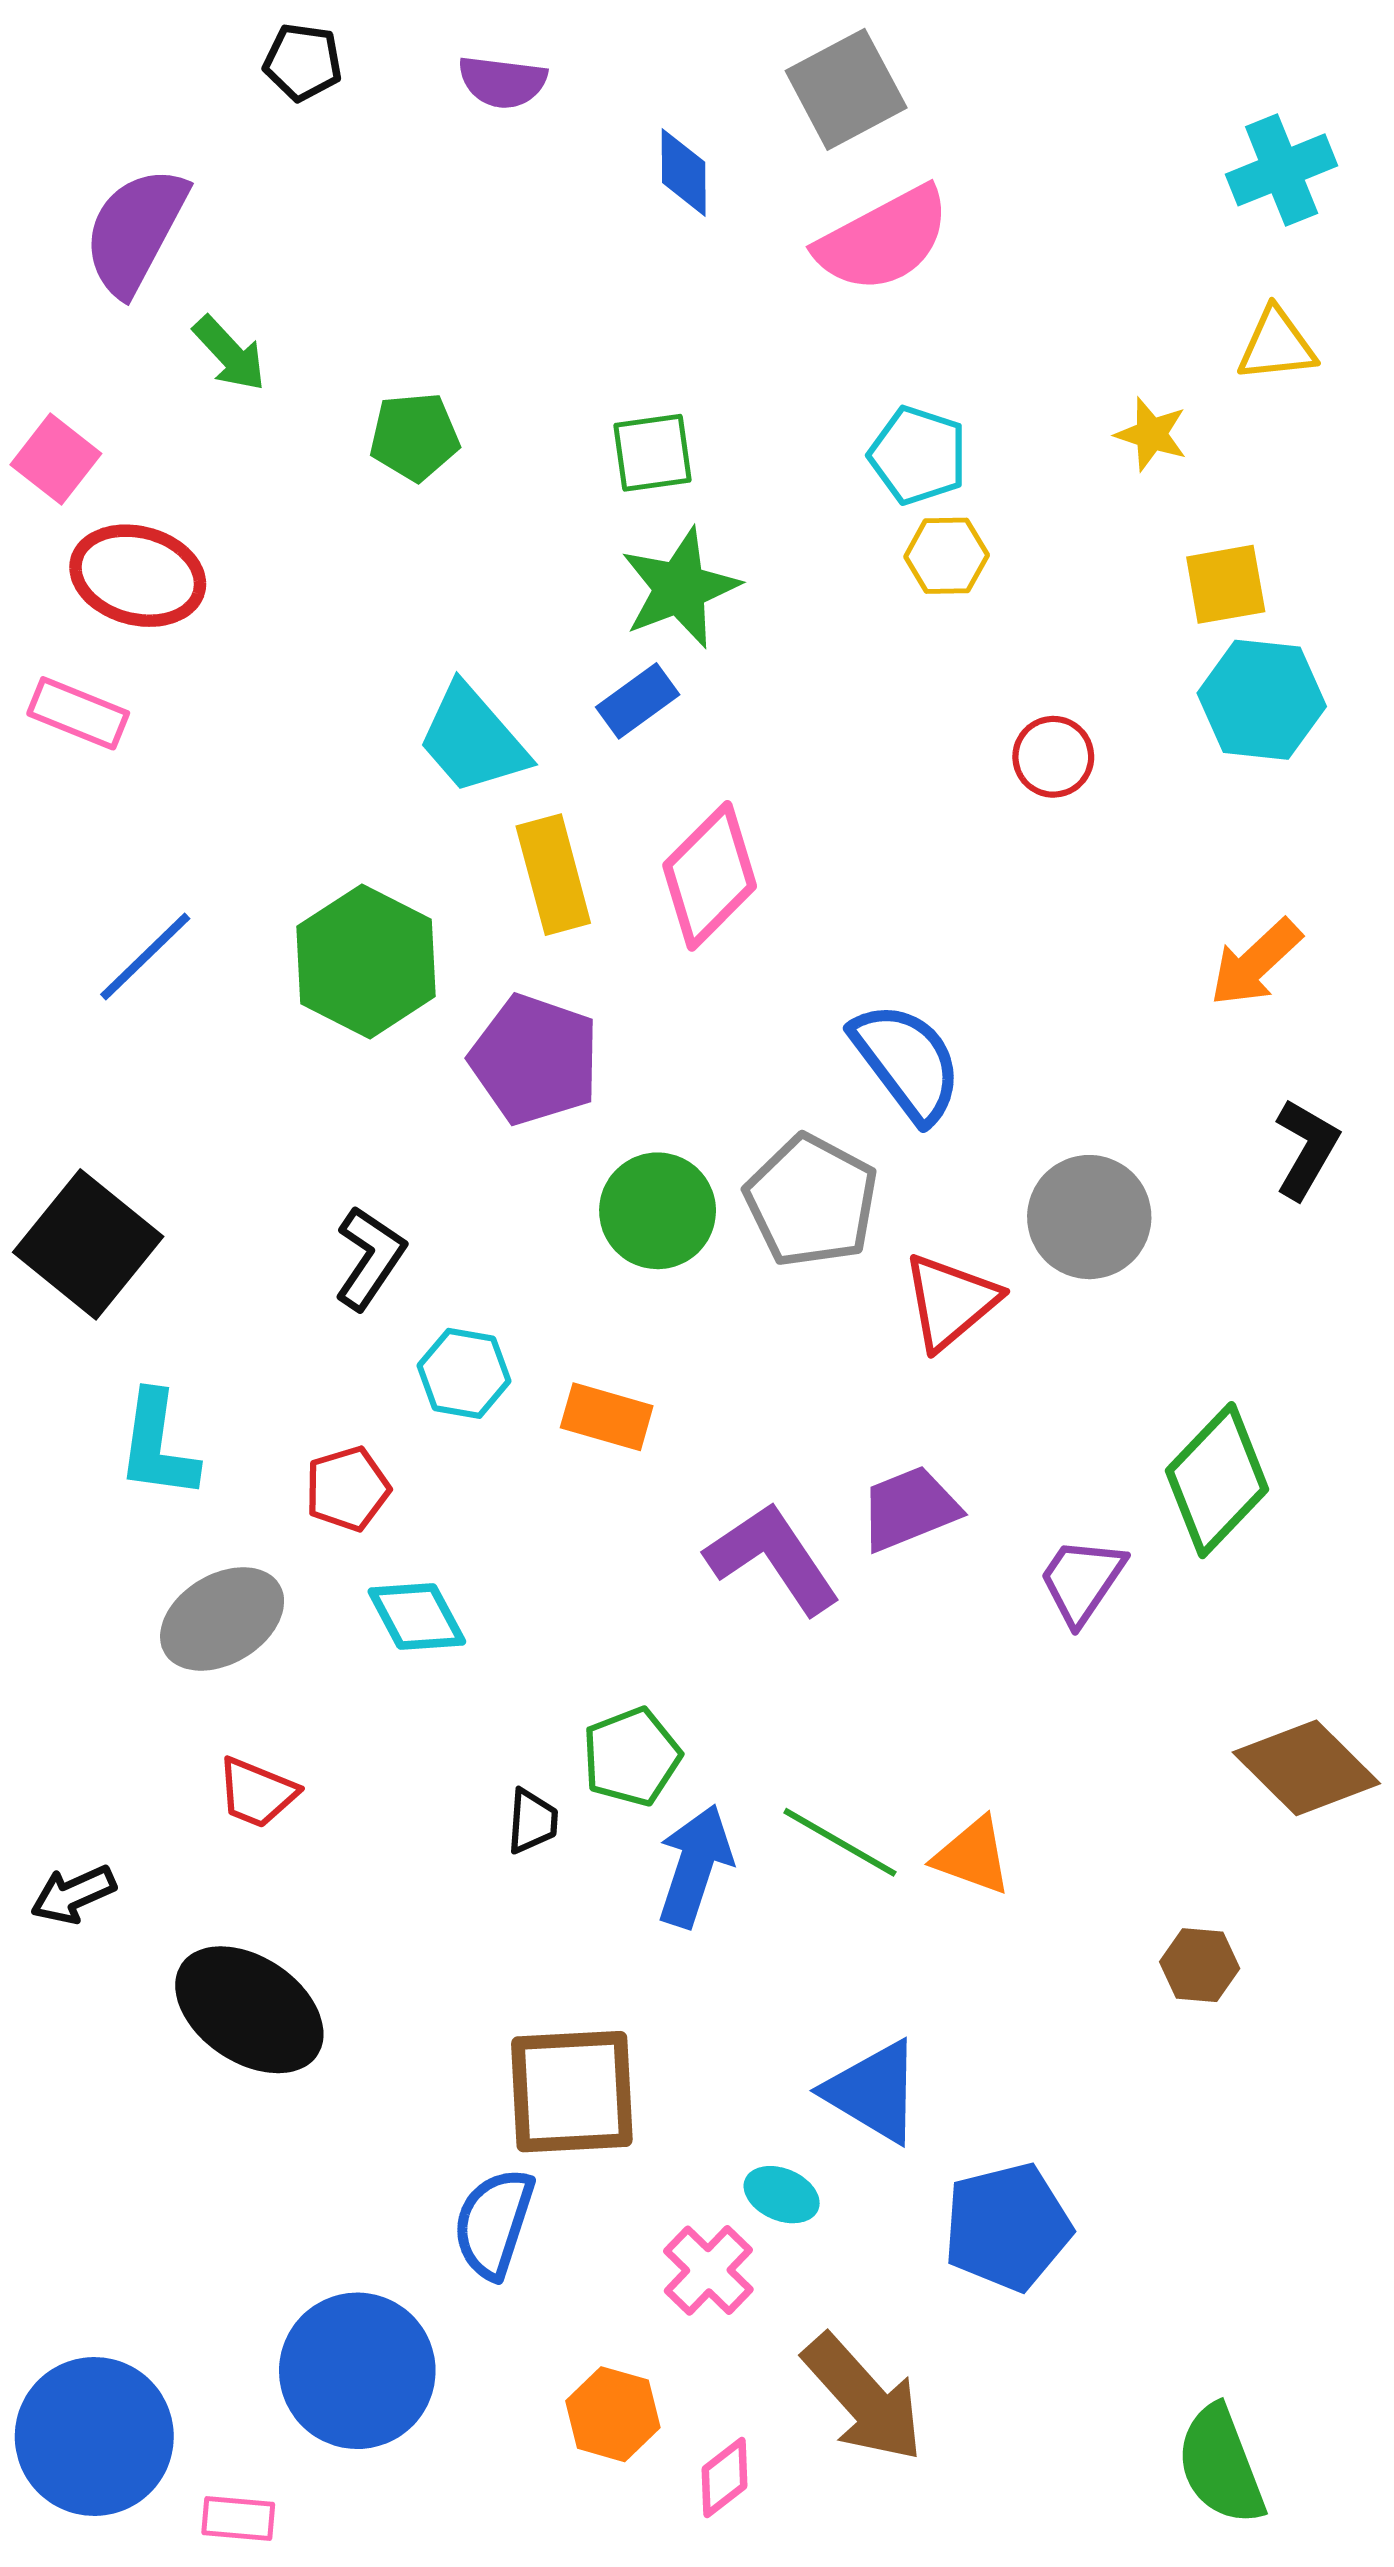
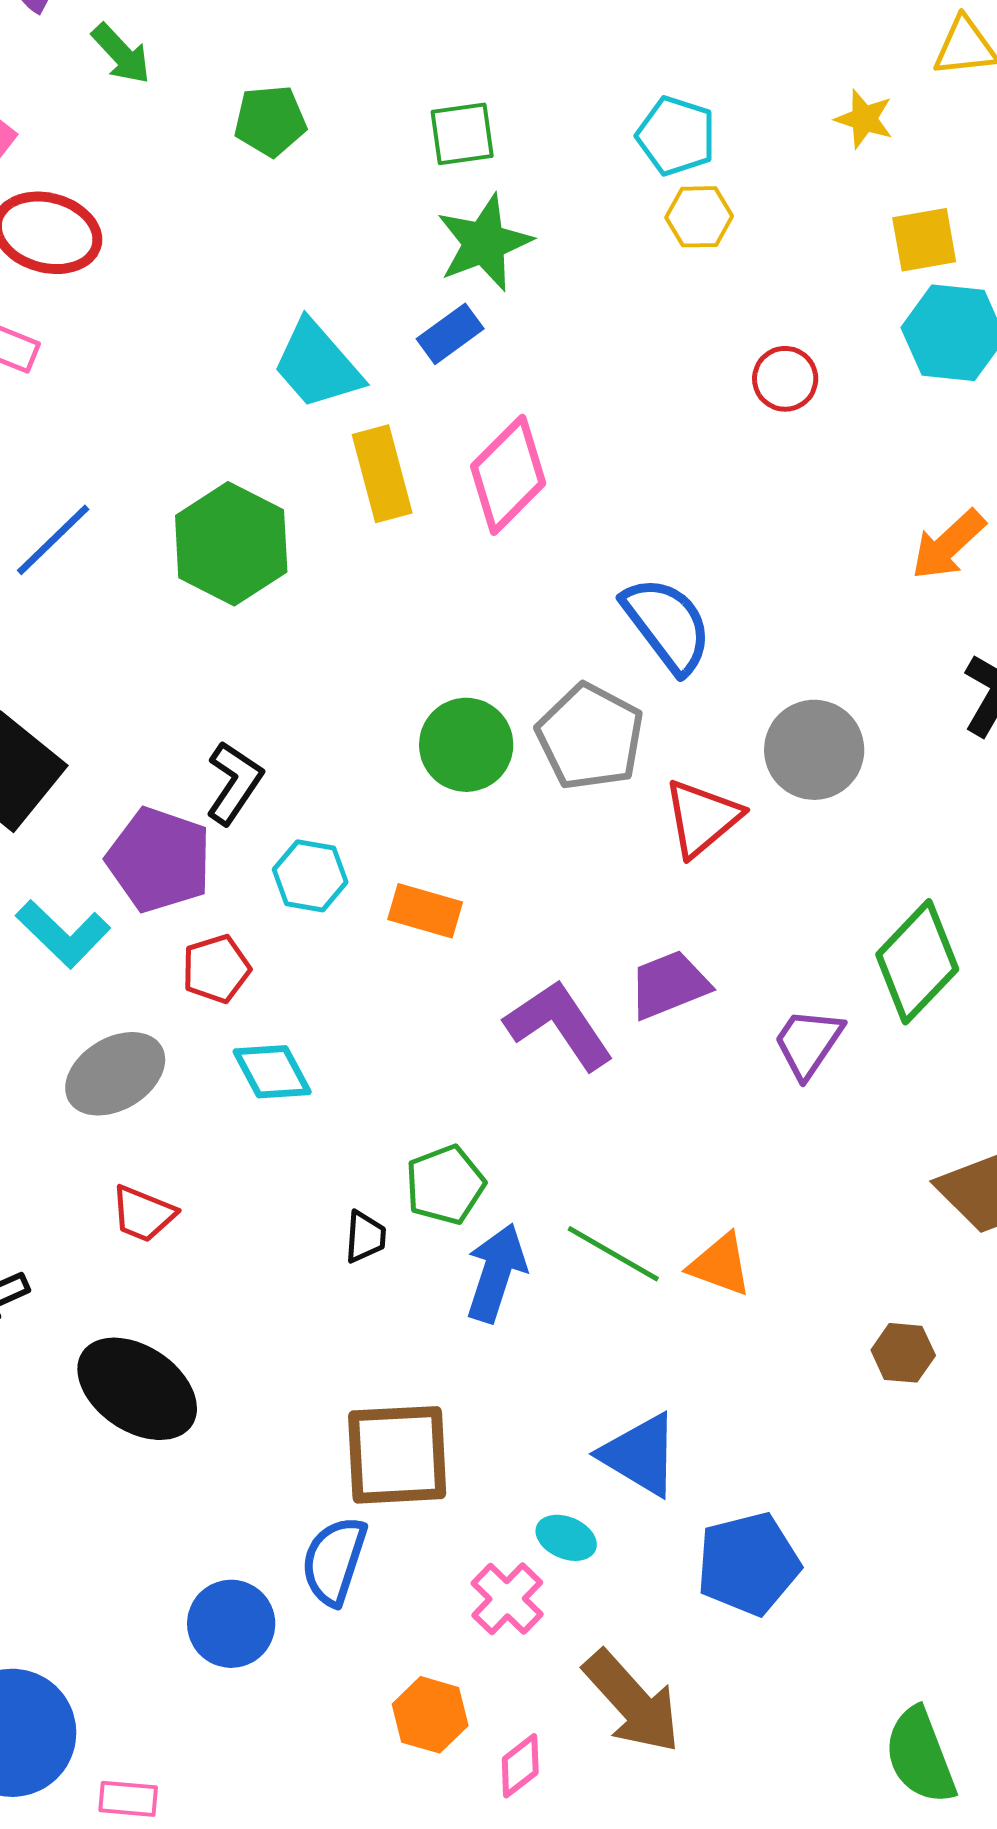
purple pentagon: (535, 1059) -> (159, 860), moved
cyan L-shape: (158, 1445) -> (63, 934), turned -54
blue circle: (357, 2371) -> (231, 1624), moved, size x0.7

